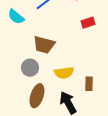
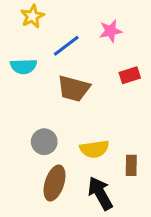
cyan semicircle: (16, 17) -> (24, 66), turned -42
brown trapezoid: (44, 45) -> (74, 89), moved

